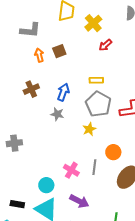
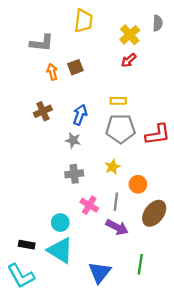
yellow cross: (93, 23) -> (130, 35), moved
gray pentagon: (98, 104) -> (121, 129), turned -30
yellow star: (89, 129) -> (112, 167), moved
gray cross: (14, 143) -> (74, 174), moved
purple arrow: (79, 201) -> (117, 227), moved

